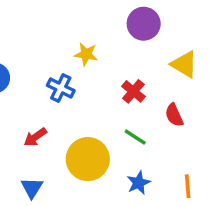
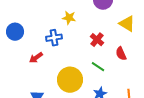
blue cross: (61, 88) -> (54, 38), turned -35
red arrow: (35, 137) -> (36, 58), moved

